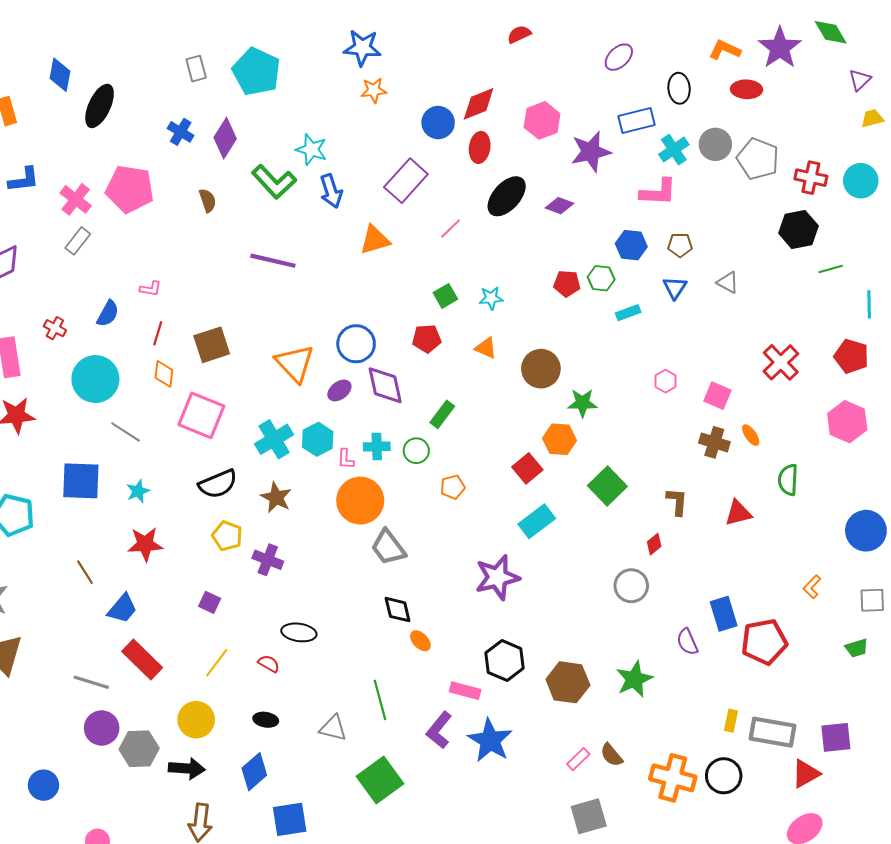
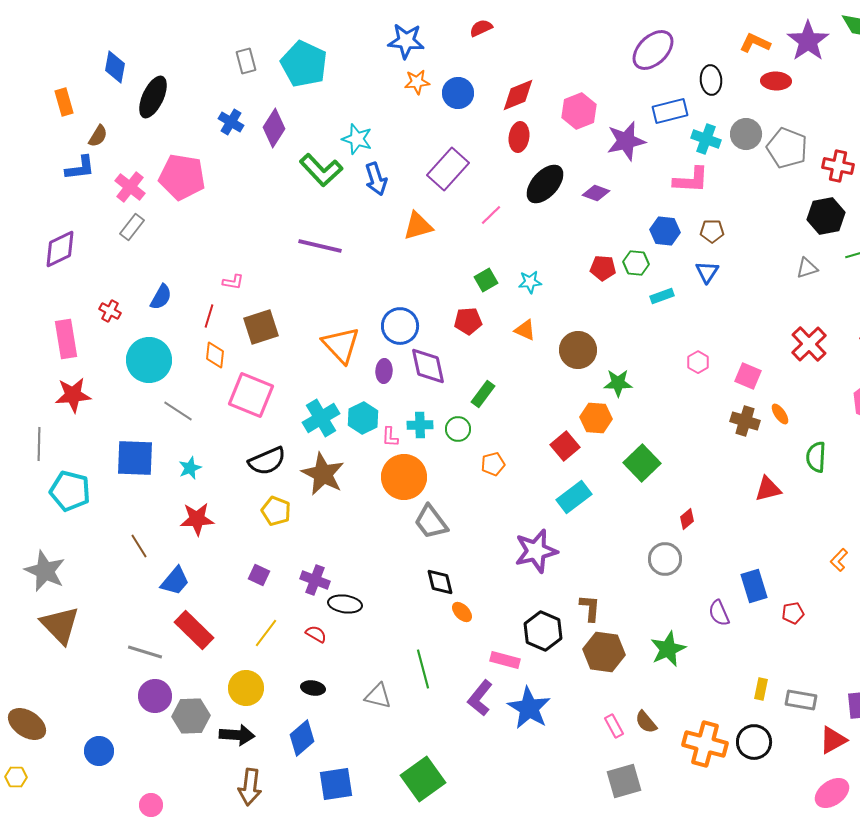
red semicircle: (519, 34) -> (481, 28), moved
purple ellipse: (619, 57) -> (653, 50), size x1.5
blue circle: (438, 123) -> (458, 93), moved
cyan cross: (674, 150) -> (706, 139), turned -36
brown semicircle: (208, 200) -> (98, 136), moved, turned 50
gray triangle: (728, 282) -> (807, 268), moved, turned -45
pink L-shape: (150, 289) -> (233, 282), moved
purple ellipse: (339, 390) -> (384, 371), turned -50
brown star: (276, 497) -> (323, 474), size x1.4
brown L-shape: (677, 502) -> (590, 608), moved
purple cross: (268, 560) -> (315, 580), moved
red pentagon: (764, 642) -> (793, 613), size x0.5
gray rectangle: (772, 732) -> (801, 700), size x0.7
pink rectangle: (578, 759) -> (614, 726), turned -75
green square: (380, 780) -> (423, 779), moved

